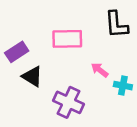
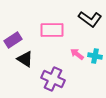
black L-shape: (116, 25) -> (90, 19), turned -50
cyan cross: (123, 86) -> (95, 56), moved

